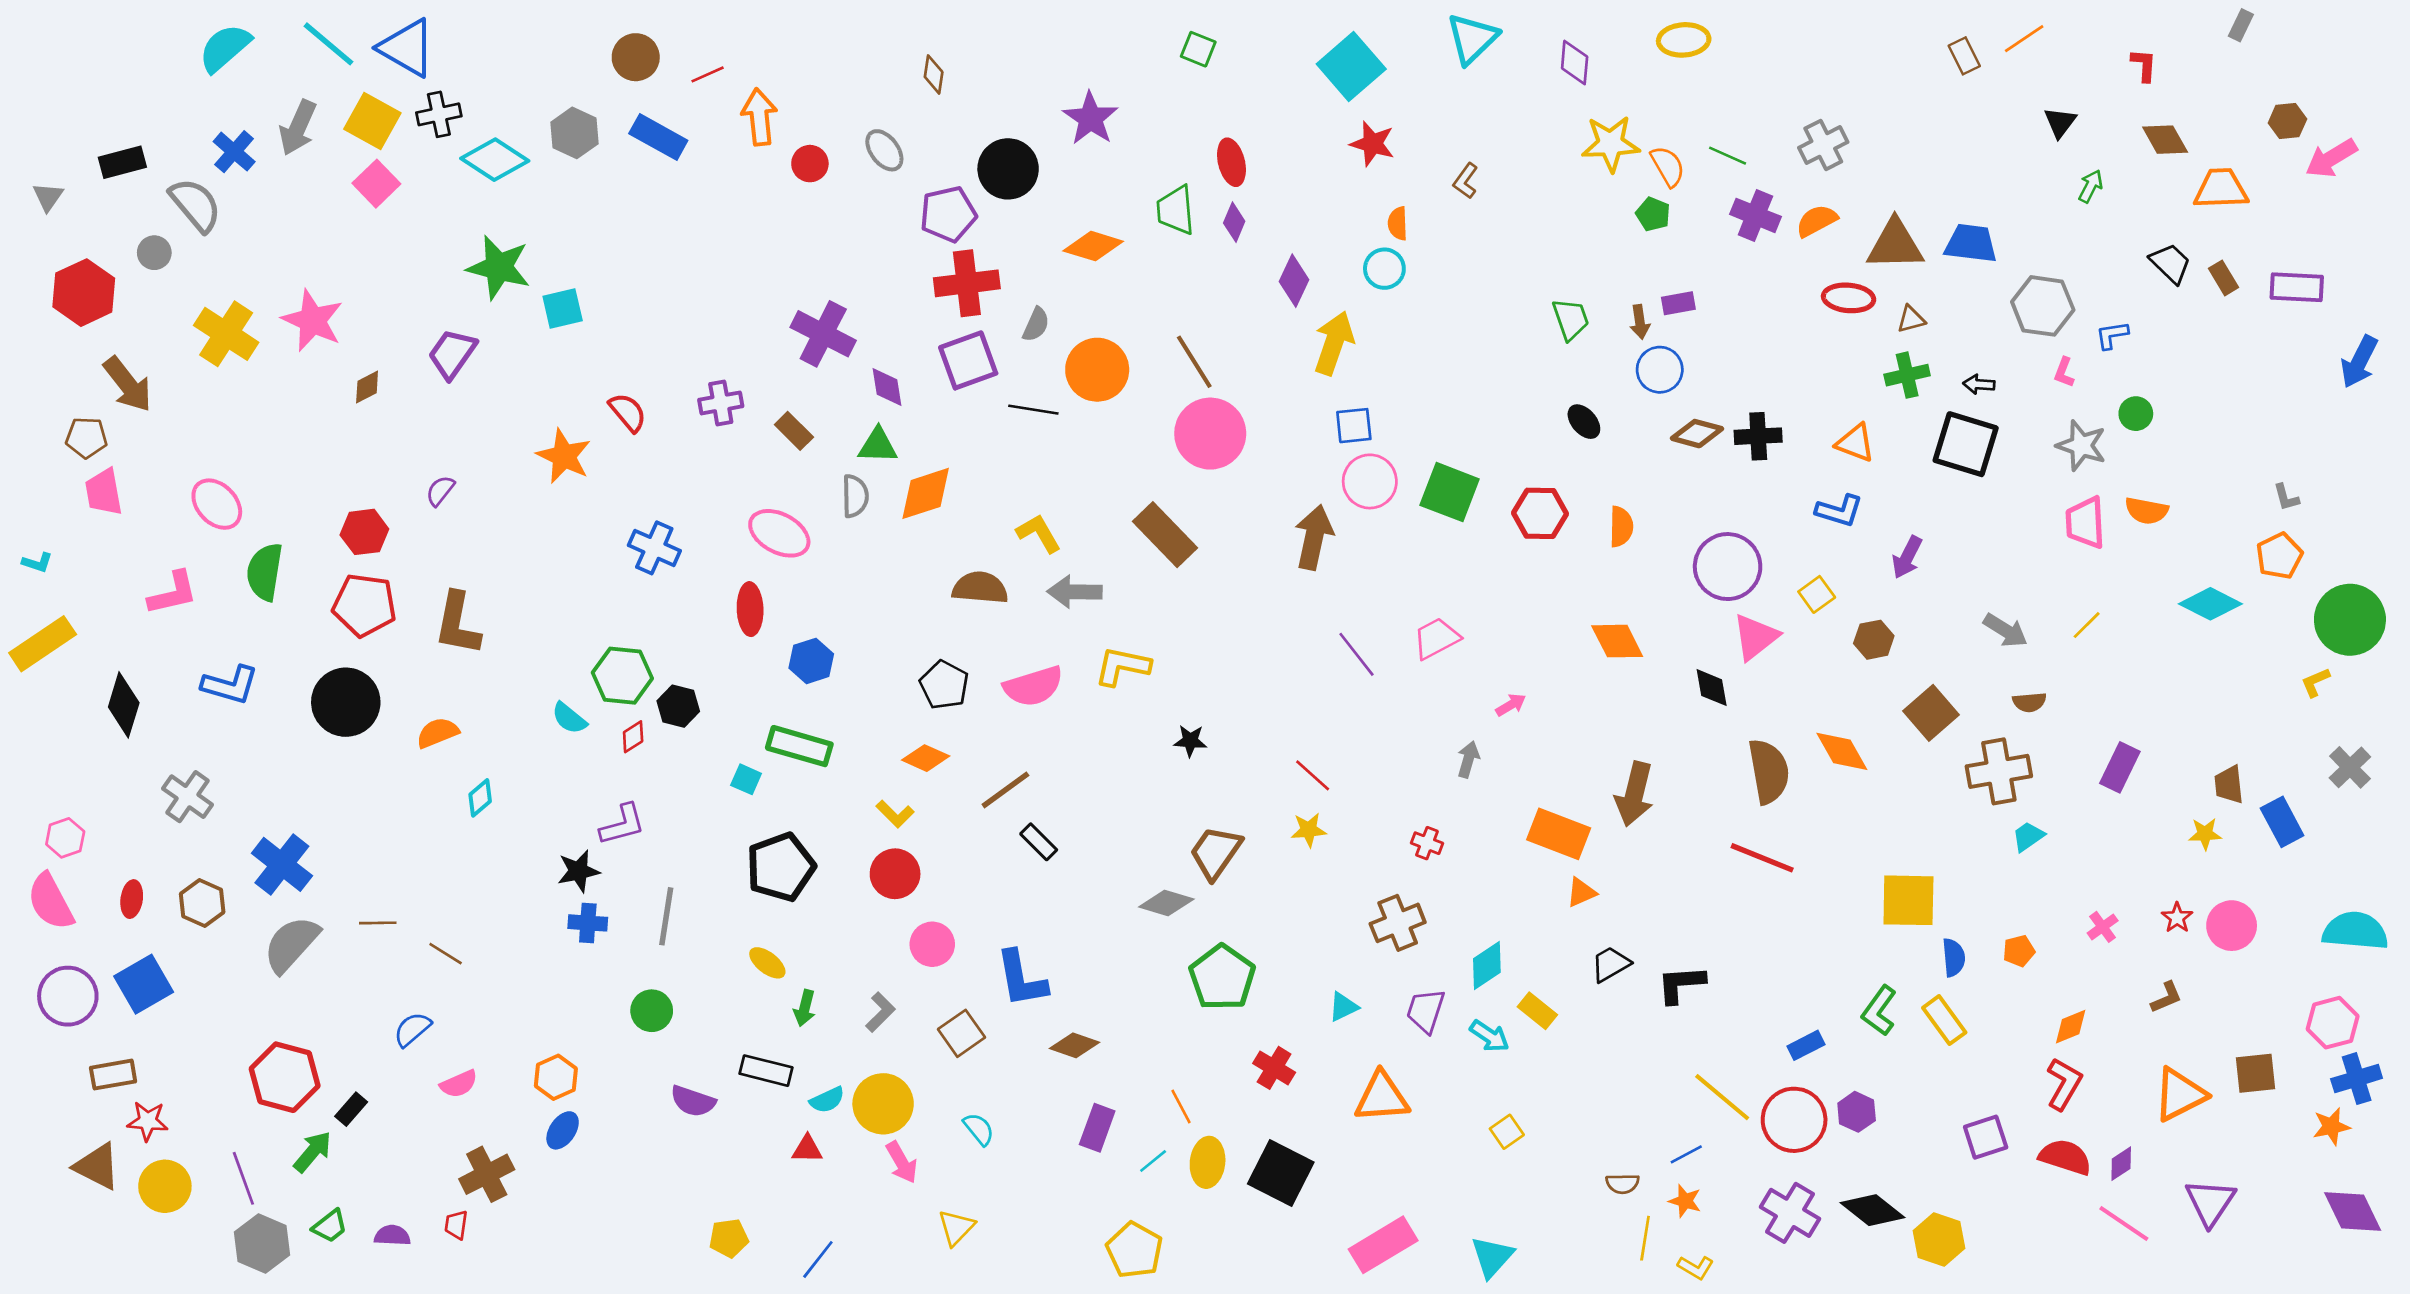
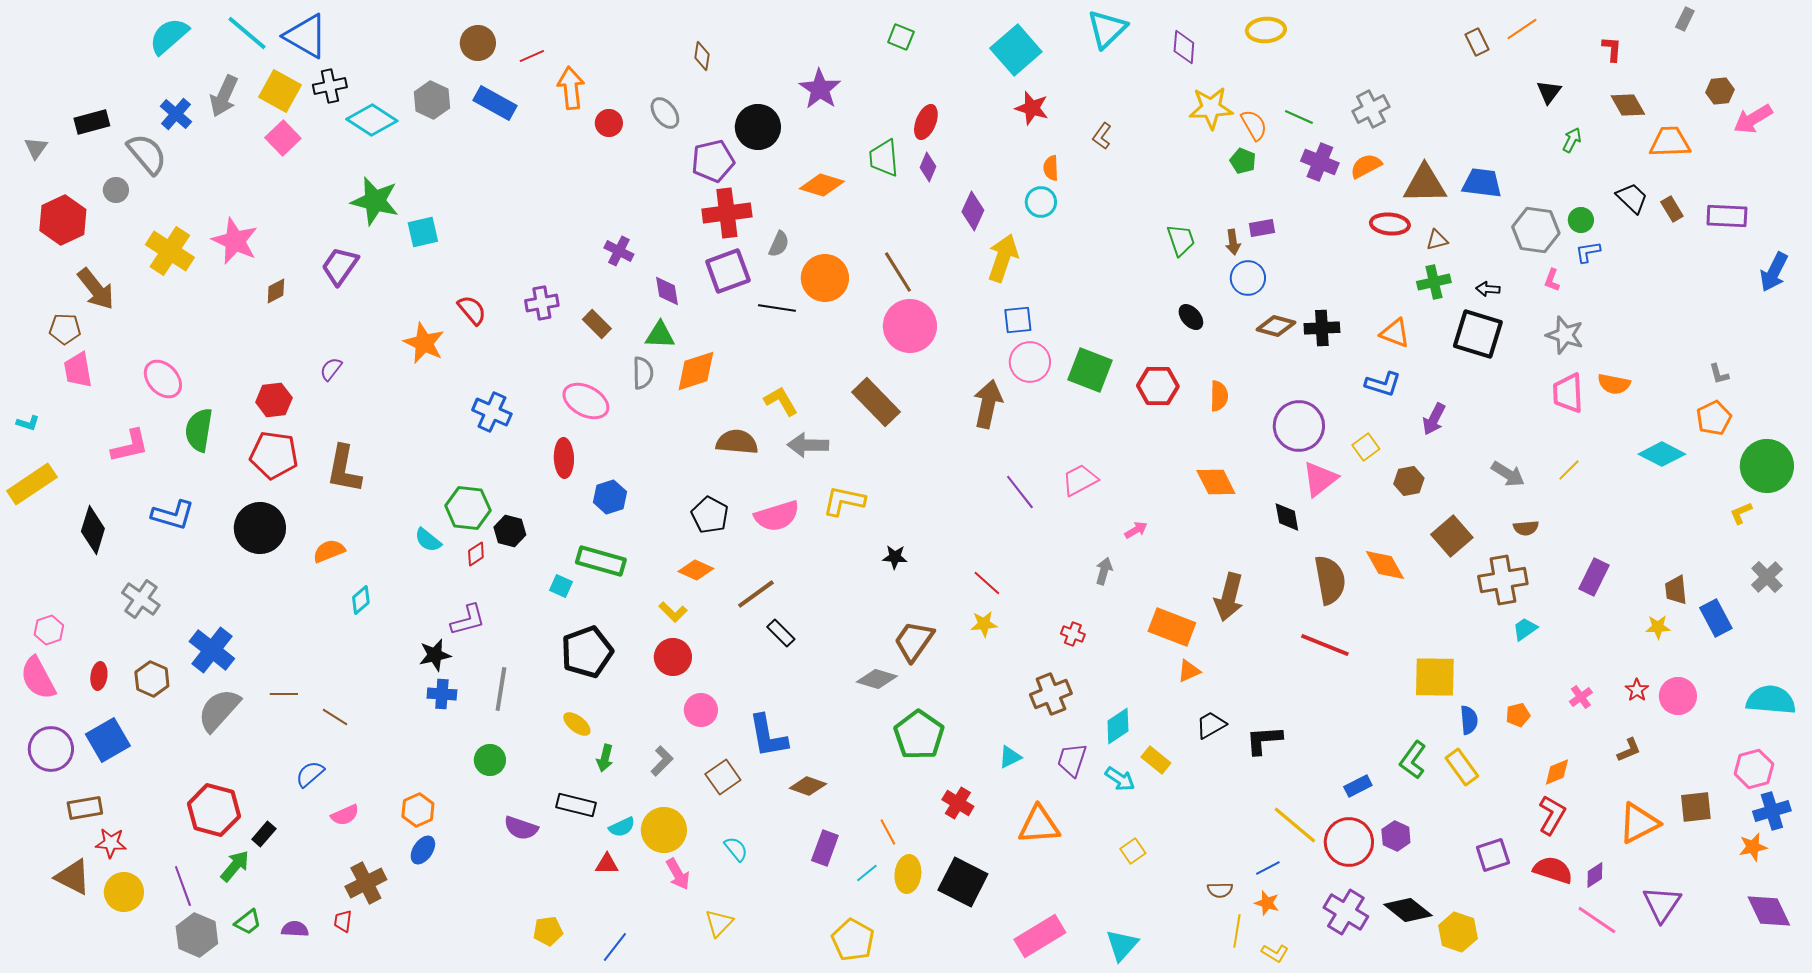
red ellipse: (1231, 162) -> (926, 122), turned 36
purple cross: (823, 334) -> (619, 251), size x0.6
green circle: (2136, 414) -> (1581, 220), moved

